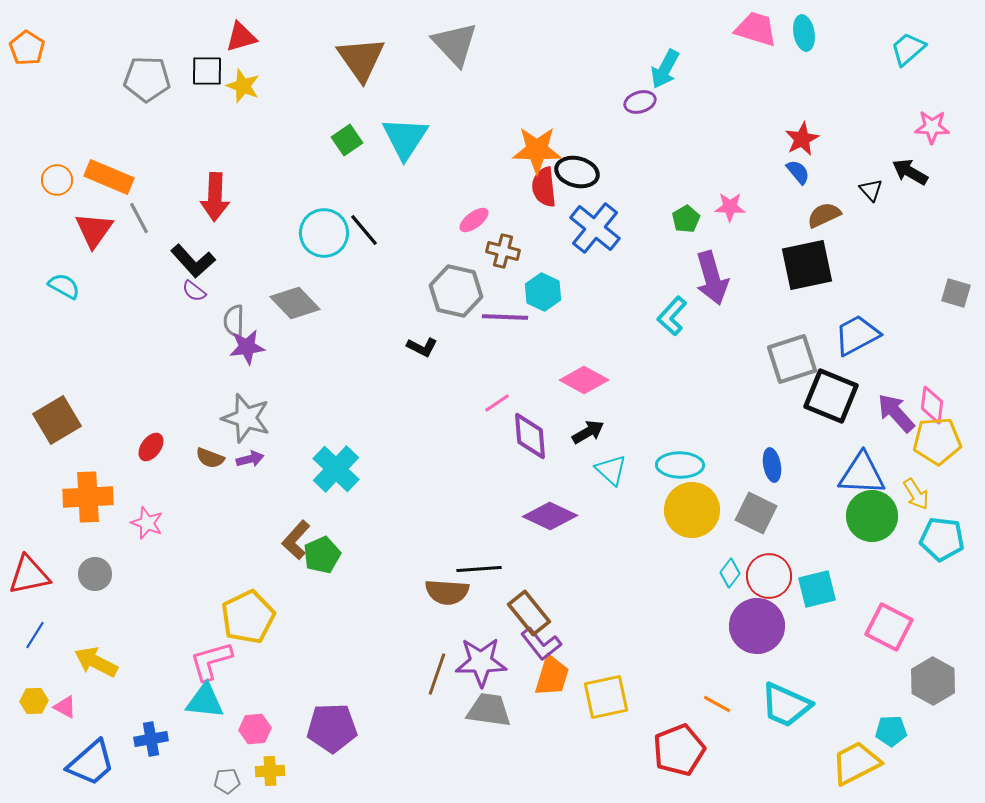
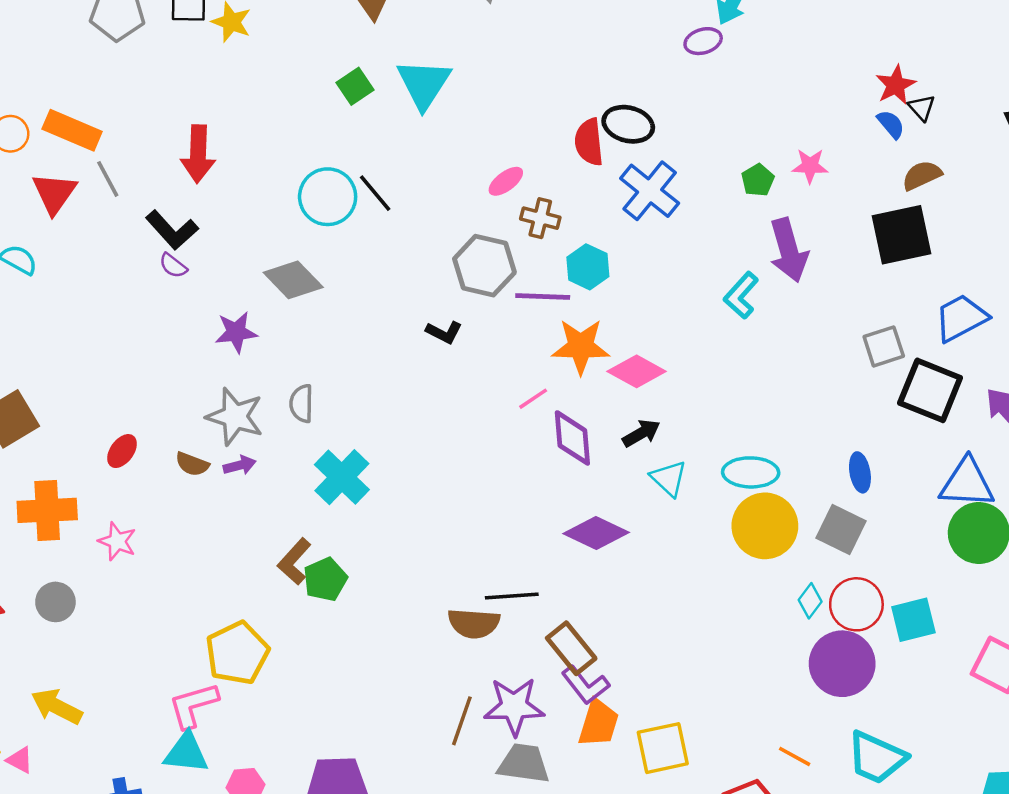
orange star: (537, 150) -> (581, 346), moved
black triangle: (871, 190) -> (922, 108), moved
gray semicircle: (234, 321) -> (301, 403), moved
gray square: (792, 359) -> (884, 346), size x0.7

